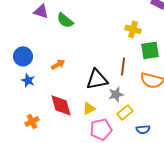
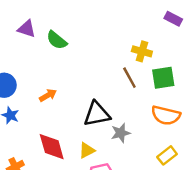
brown line: (123, 66) -> (129, 78), moved, turned -36
yellow rectangle: (125, 112) -> (167, 155), moved

